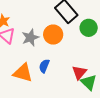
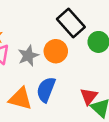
blue semicircle: (44, 66) -> (46, 90), size x1.5

